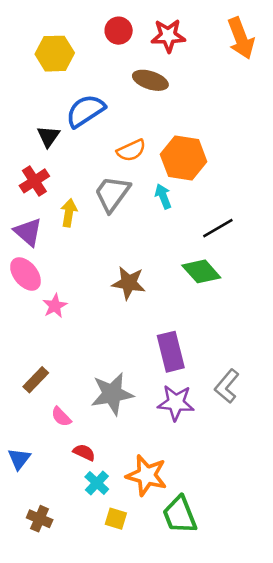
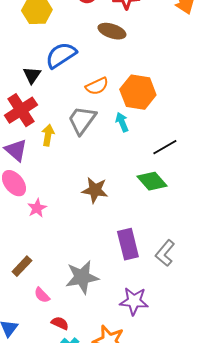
red cross: (34, 181) -> (21, 110), size x1.4
gray L-shape: (227, 386) -> (165, 253), moved
purple star: (176, 403) -> (134, 301), moved

